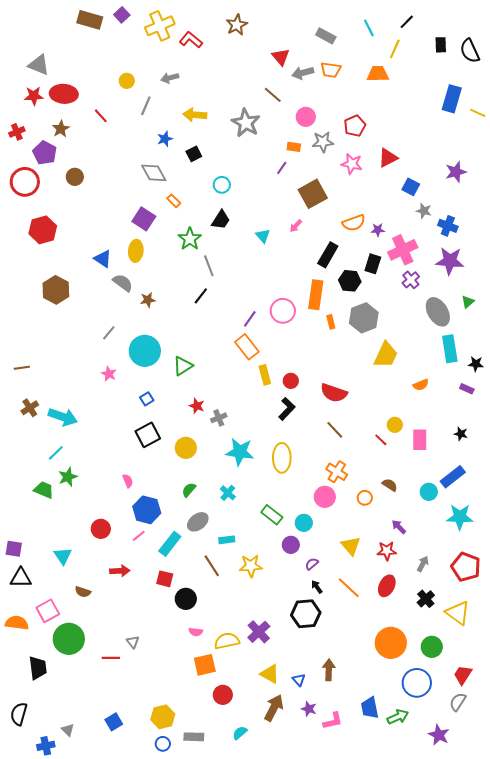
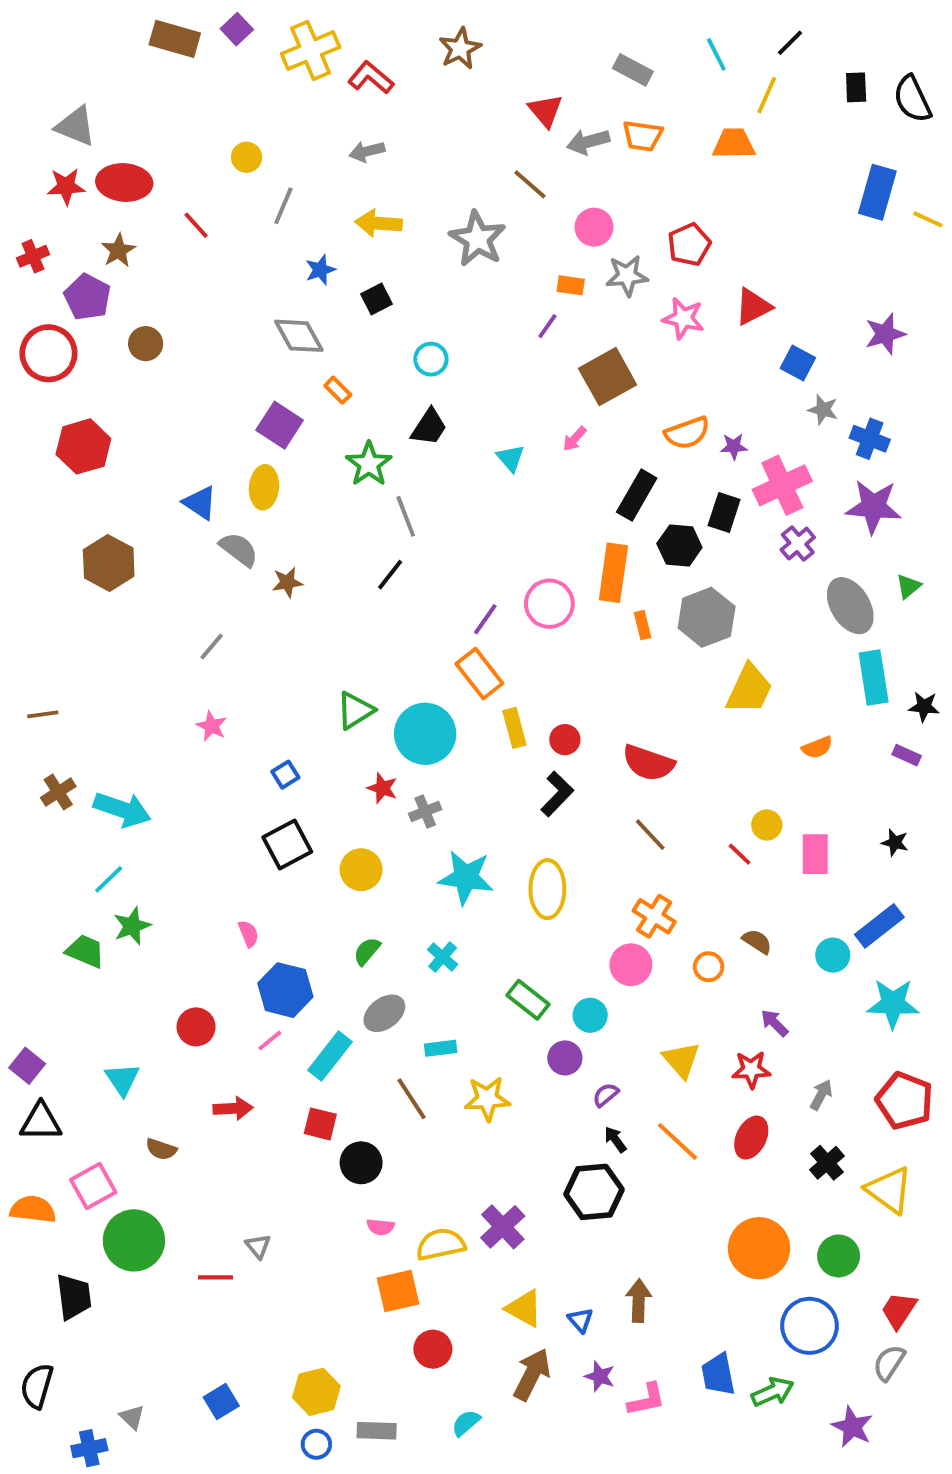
gray arrow: (170, 78) -> (367, 151), moved
cyan circle: (145, 351) -> (425, 734), moved
purple square: (14, 549) -> (27, 1066), turned 30

